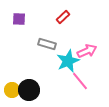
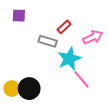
red rectangle: (63, 17) -> (64, 27), moved
pink arrow: (87, 51) -> (93, 37), moved

